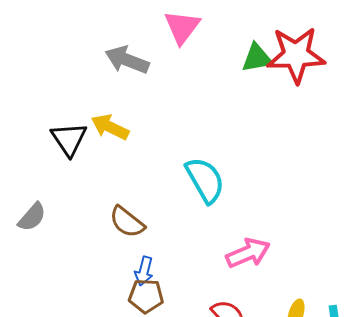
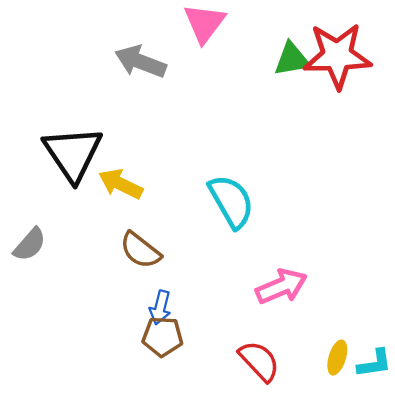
yellow arrow: (110, 127) -> (121, 184), moved
black triangle: (69, 139) -> (73, 154), size x1.4

